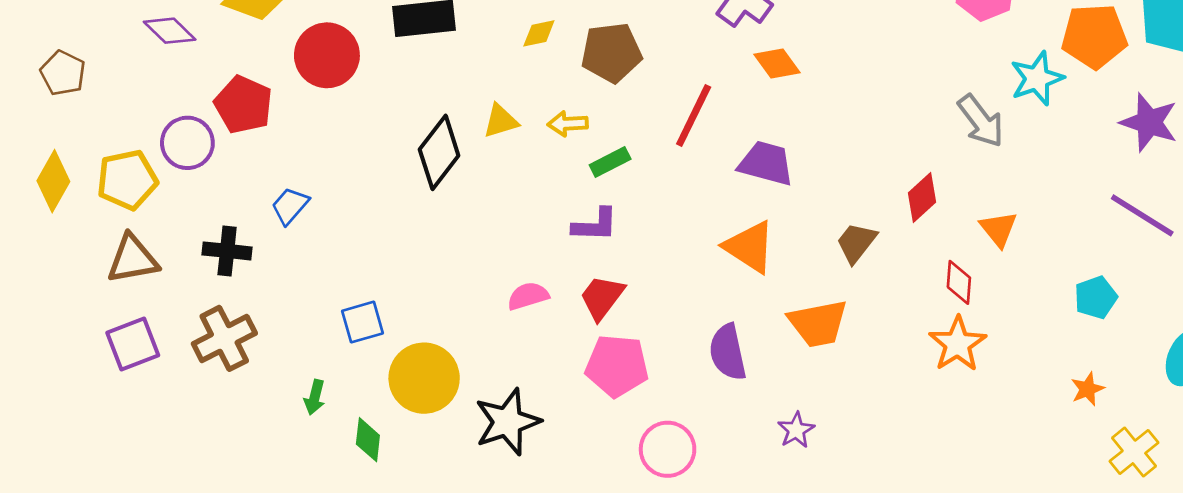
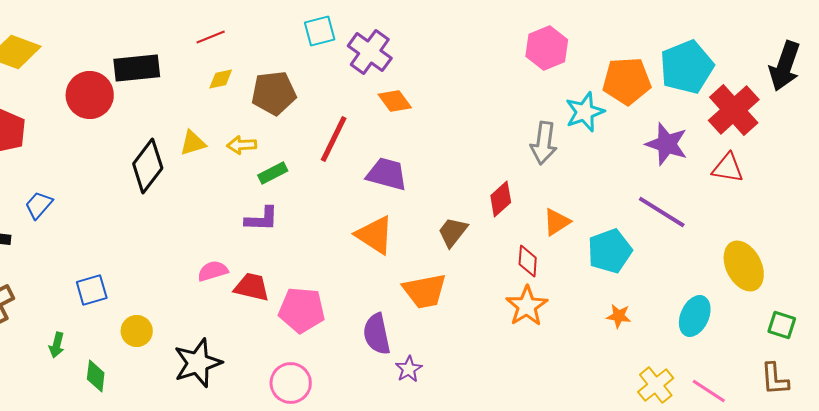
red circle: (327, 55) -> (90, 95), moved
gray arrow: (981, 121) -> (544, 143), turned 45
orange triangle: (999, 229) -> (557, 222), turned 36
red trapezoid: (602, 297) -> (252, 287), moved, turned 66
cyan pentagon: (1096, 297) -> (610, 251), moved, size x1.4
purple semicircle: (728, 352) -> (377, 334), moved
pink pentagon: (617, 366) -> (302, 310), moved
yellow circle: (424, 378) -> (137, 331), size x0.6
orange star: (1087, 389) -> (619, 316), moved, turned 30
pink circle: (668, 449) -> (291, 383), moved

